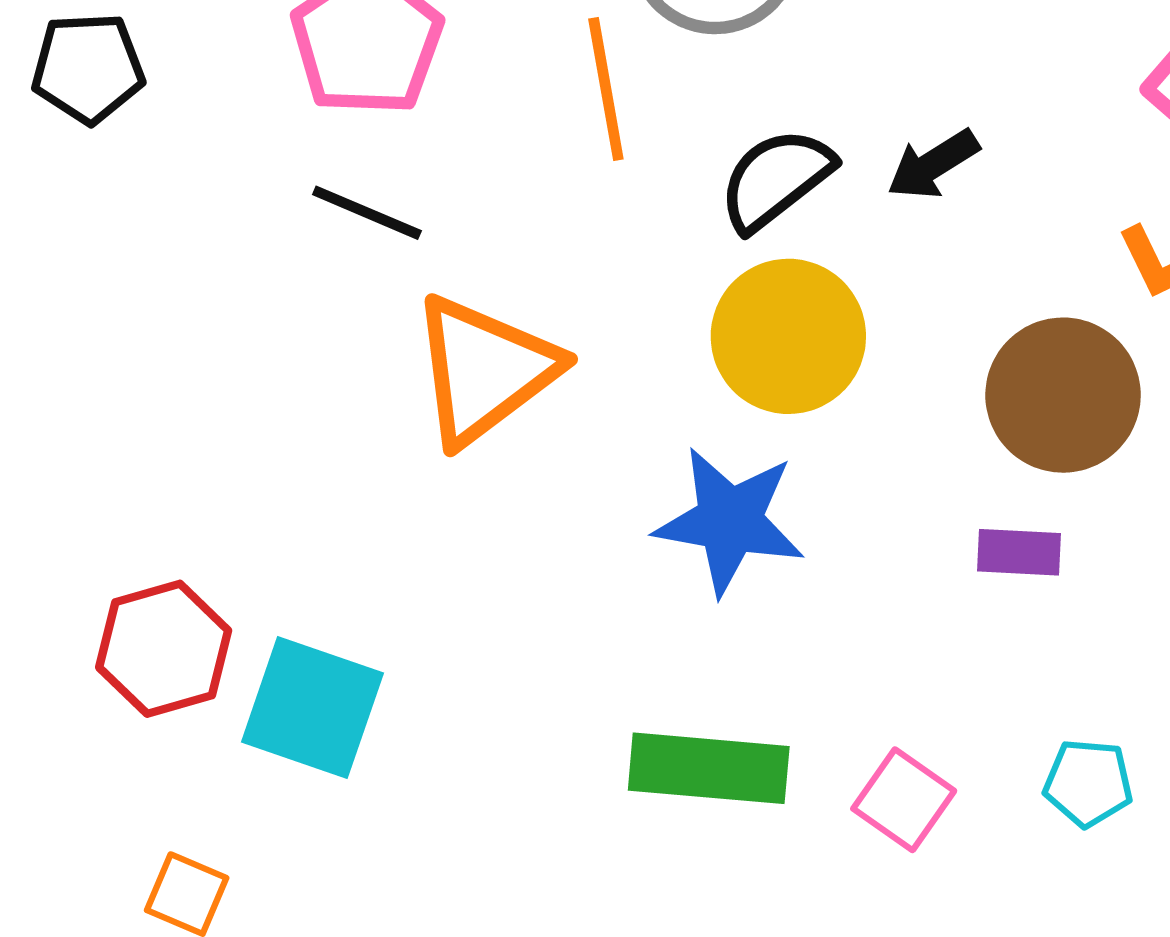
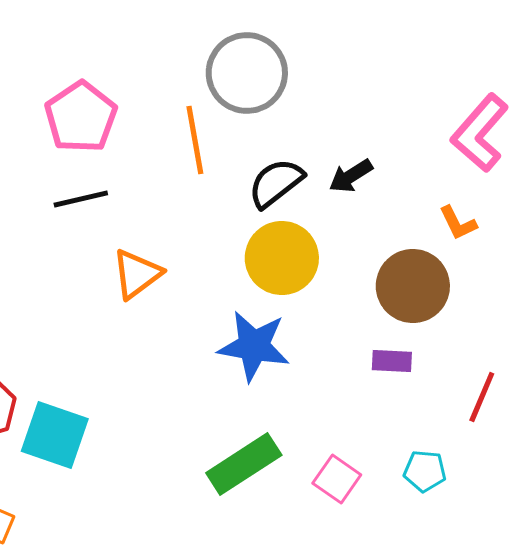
black line: (367, 213) -> (81, 199), turned -36
orange triangle: (484, 370) -> (137, 274), size x0.7
green rectangle: (709, 768) -> (244, 464), turned -38

